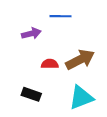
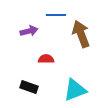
brown arrow: (80, 60) -> (81, 34), moved, turned -84

